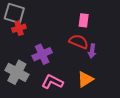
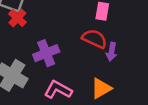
red cross: (19, 28) -> (17, 18), turned -32

